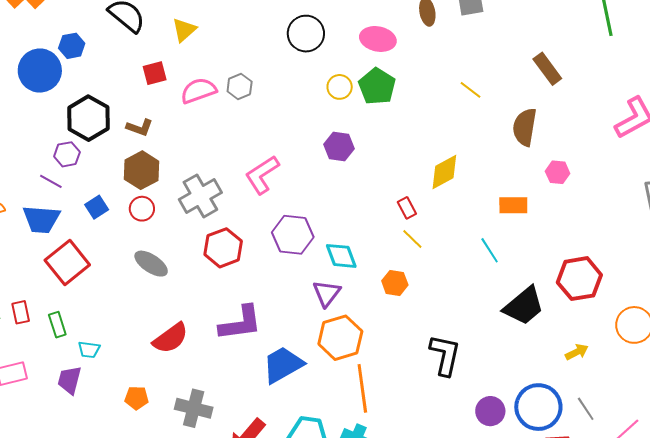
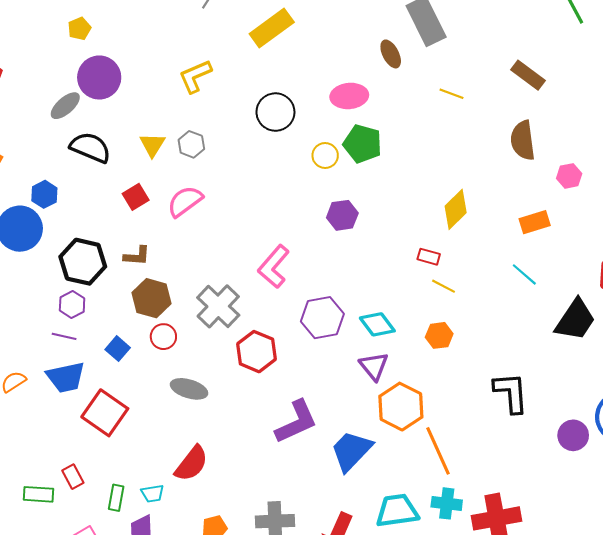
gray hexagon: (240, 87) -> (191, 144), moved
yellow line: (471, 90) -> (451, 94), moved
red rectangle: (407, 208) -> (429, 257), turned -30
green rectangle: (57, 325) -> (116, 498), moved, turned 45
red semicircle: (171, 338) -> (191, 464), moved

